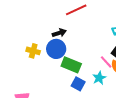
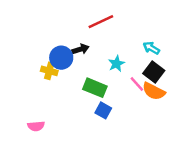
blue circle: (56, 49) -> (61, 58), moved
cyan star: (99, 78) -> (116, 64), moved

